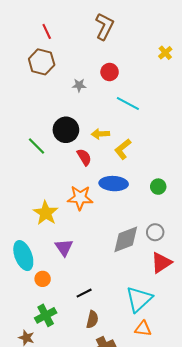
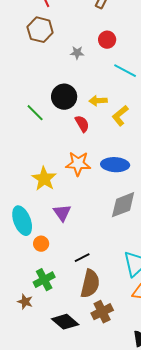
blue ellipse: (114, 184) -> (115, 165), moved
brown semicircle: (92, 319) -> (90, 284), size x1.6

